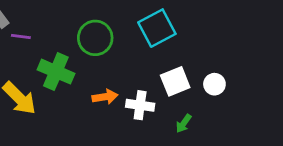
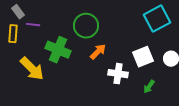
cyan square: (157, 28) -> (157, 19), moved
orange arrow: (105, 97) -> (98, 52), moved, turned -36

